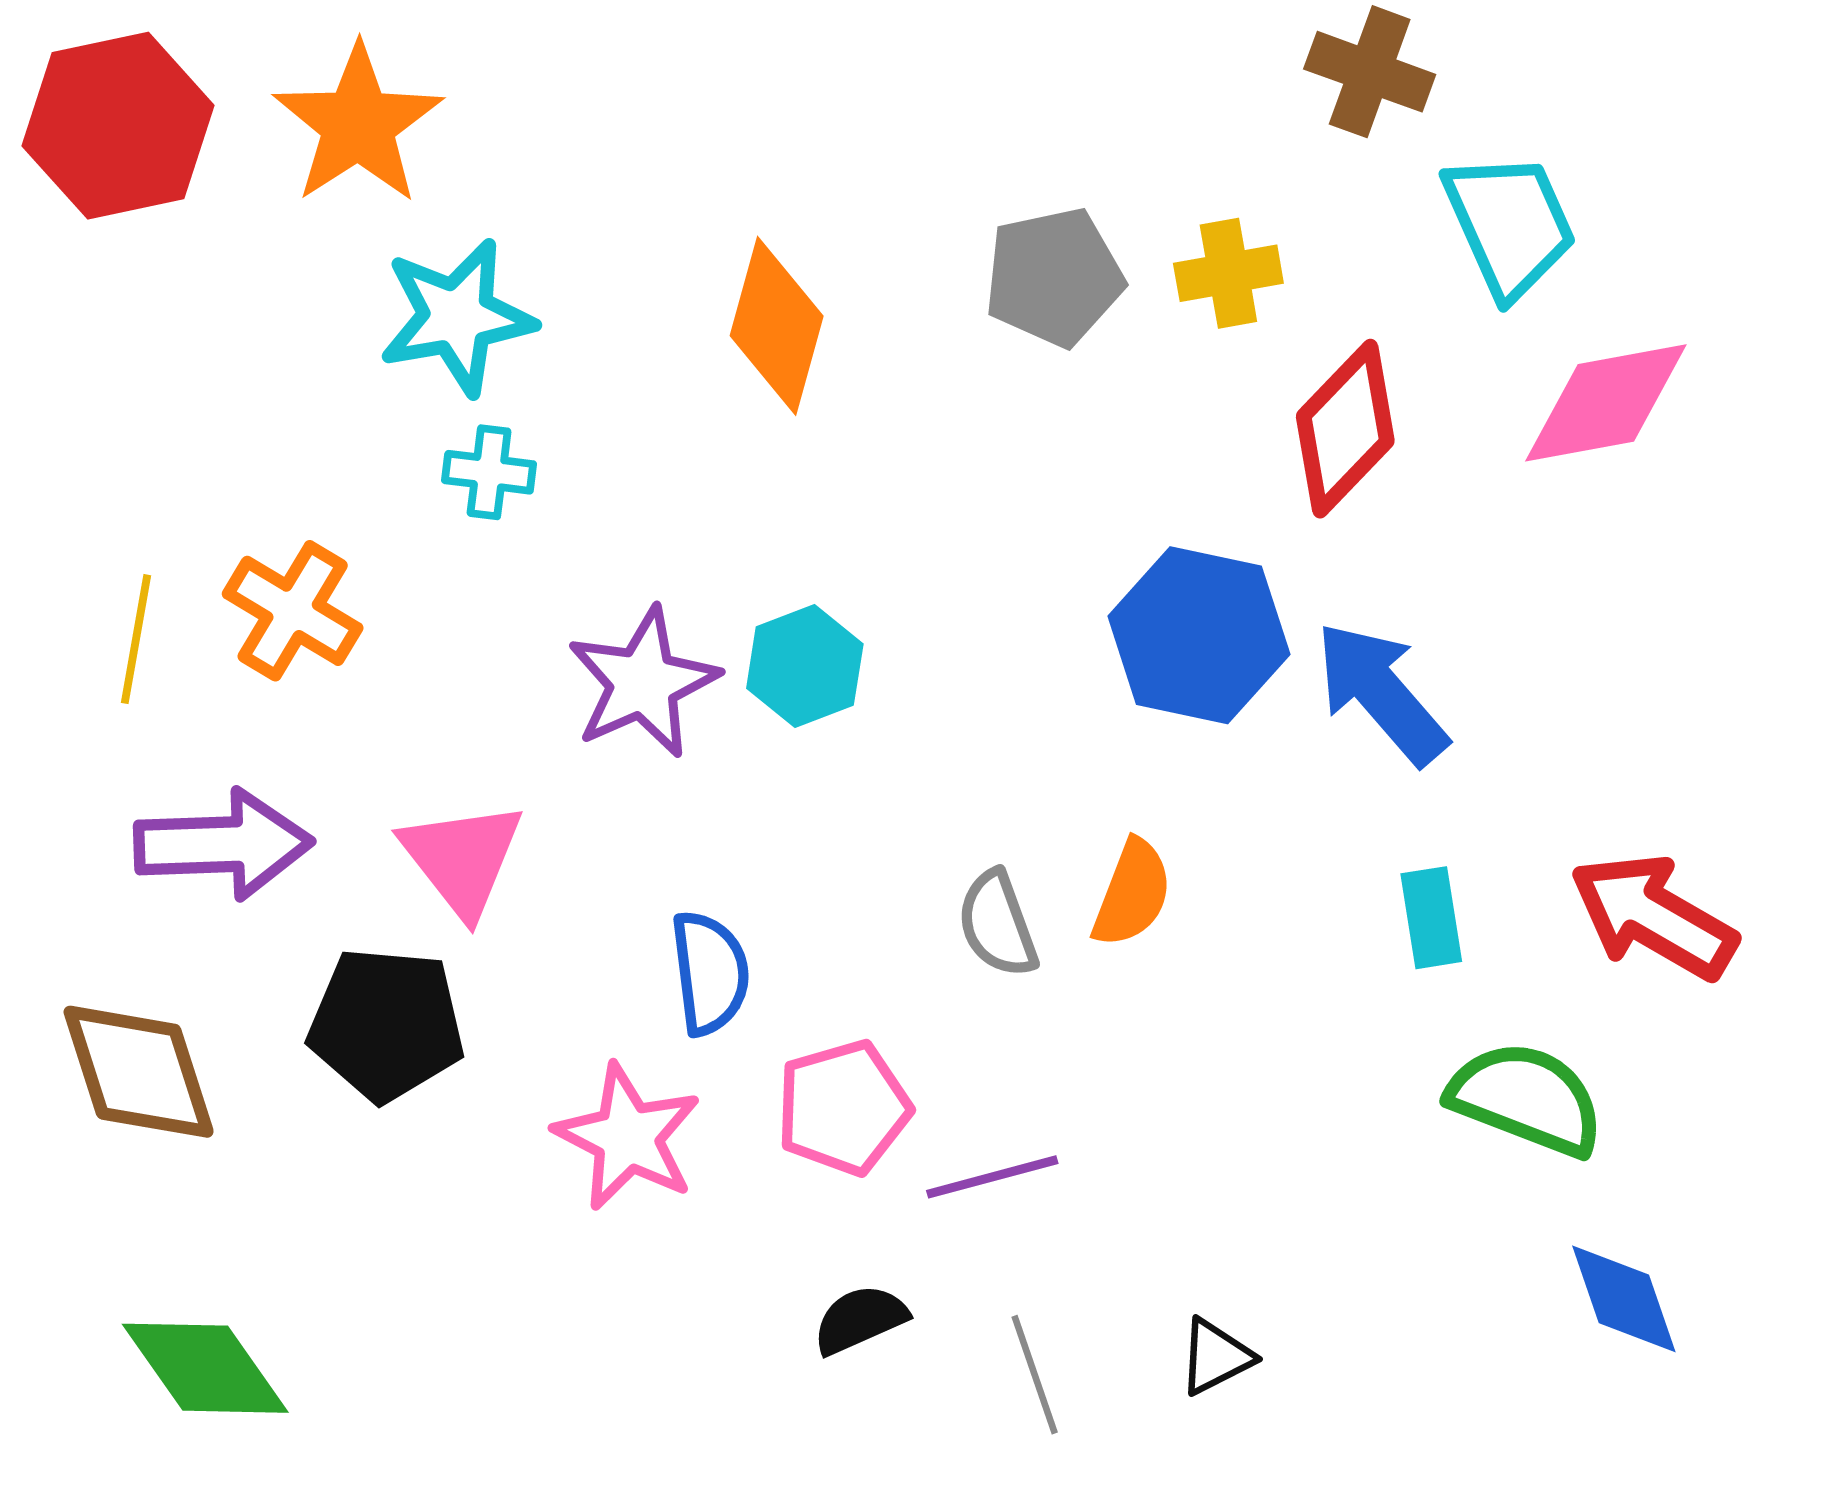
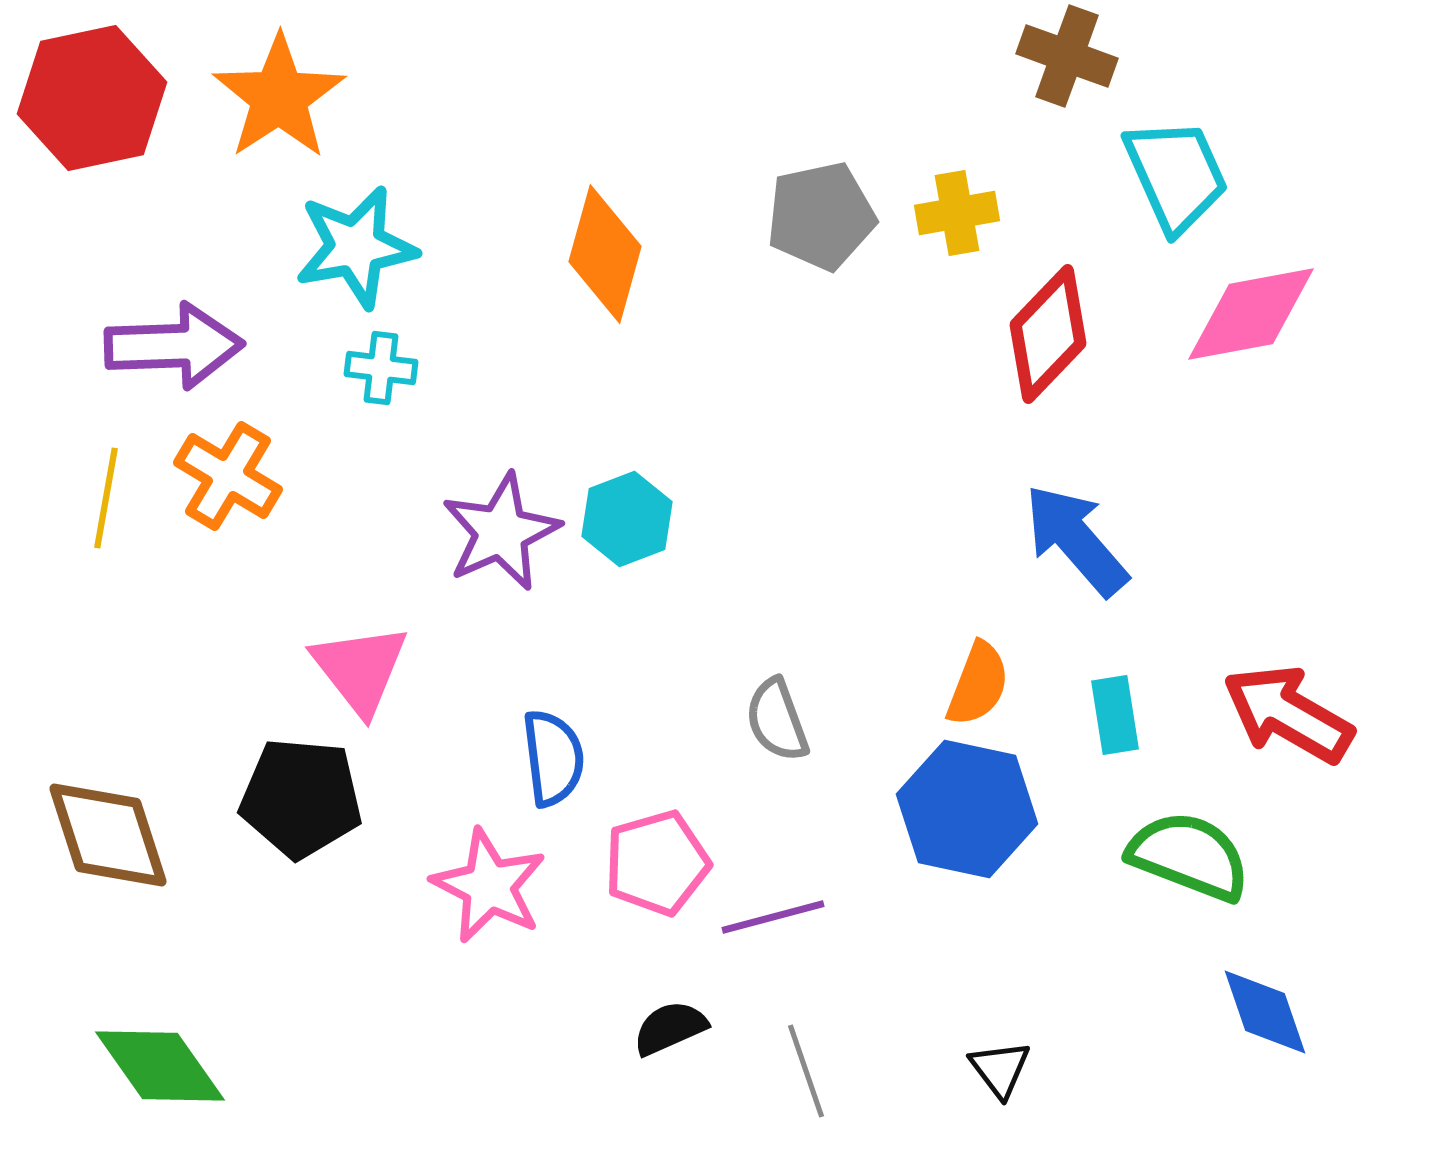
blue hexagon: (1199, 635) -> (967, 809), moved
purple arrow: (223, 844) -> (174, 346), moved
orange semicircle: (1132, 893) -> (978, 684), moved
black triangle: (1216, 1357) -> (1000, 1069), moved, turned -40

